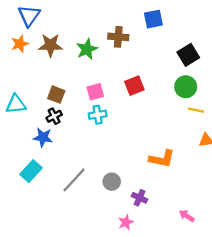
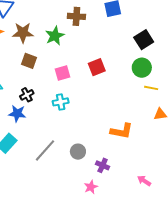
brown cross: (118, 37) -> (76, 16), moved
brown square: (56, 95) -> (29, 61), moved
cyan cross: (98, 115) -> (61, 102), moved

